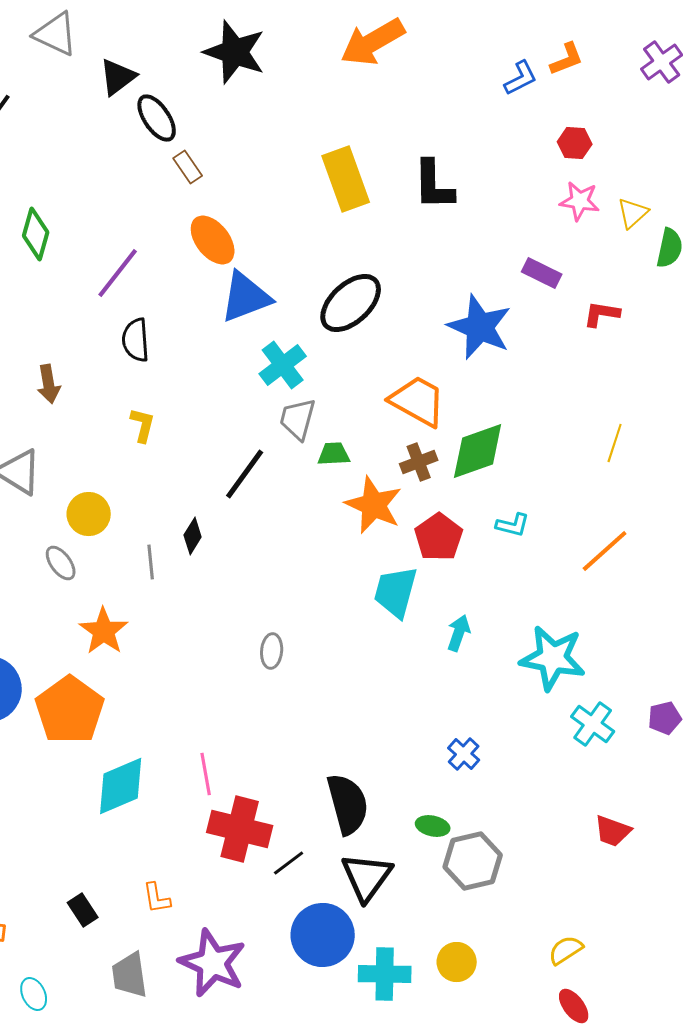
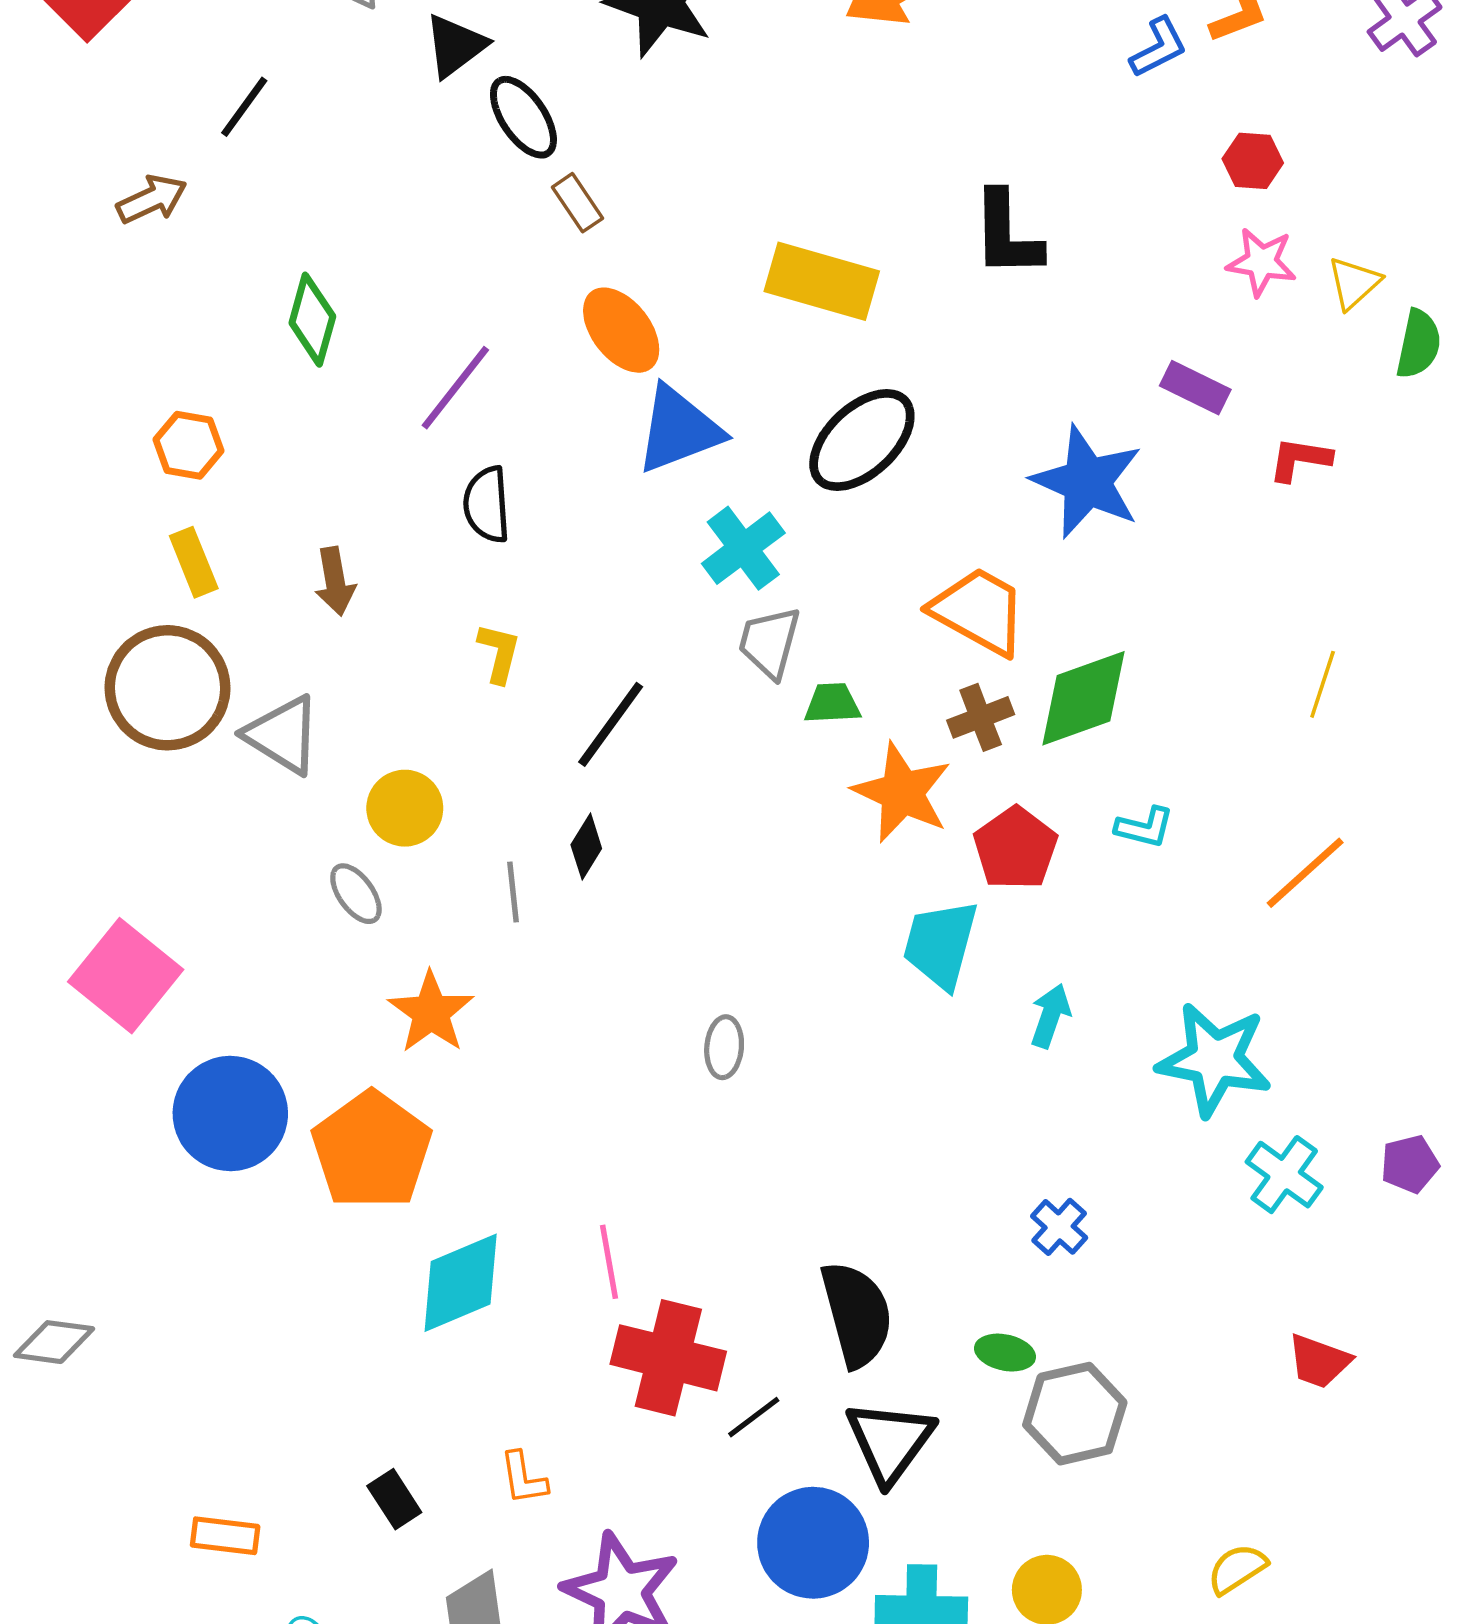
yellow rectangle: (346, 179) -> (822, 281), moved, turned -54
black line: (245, 474) -> (611, 724), moved

